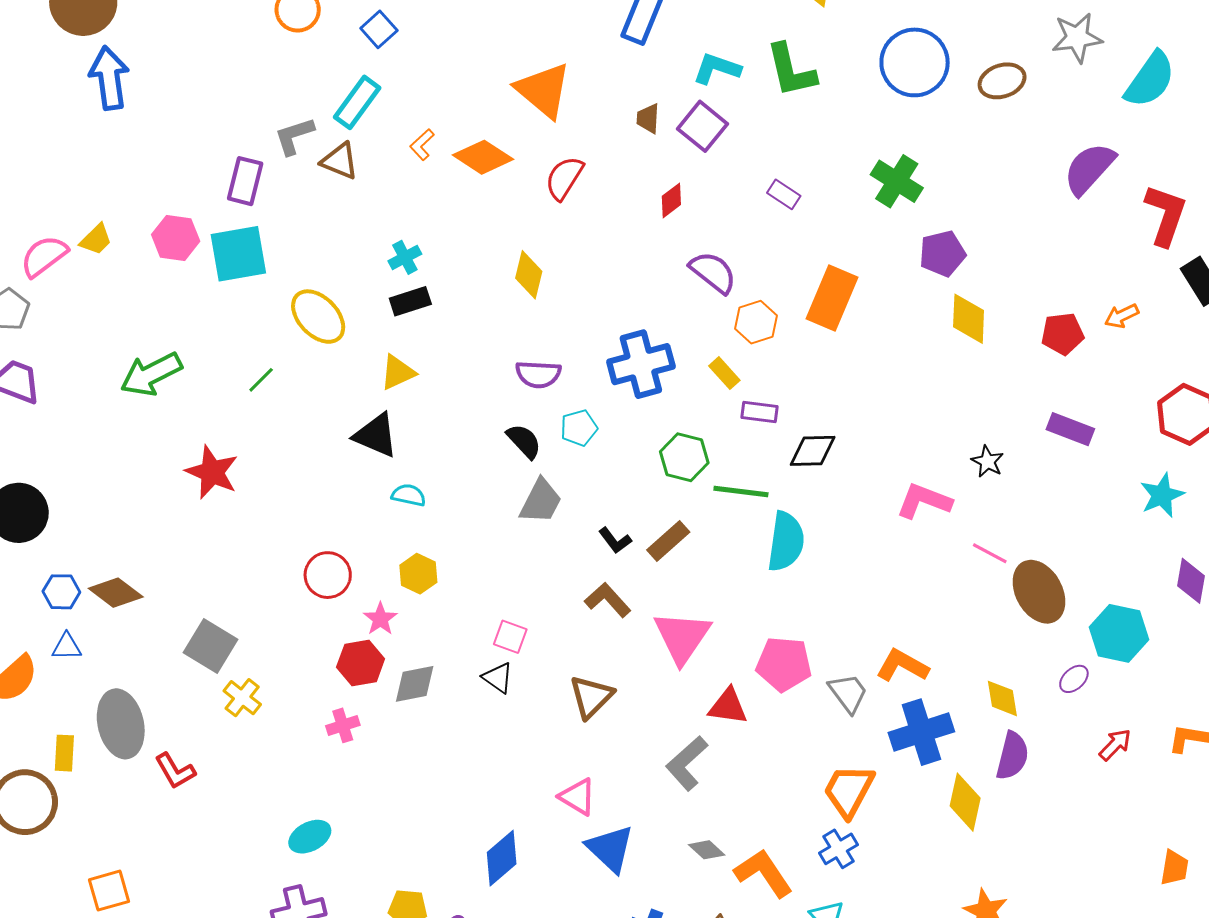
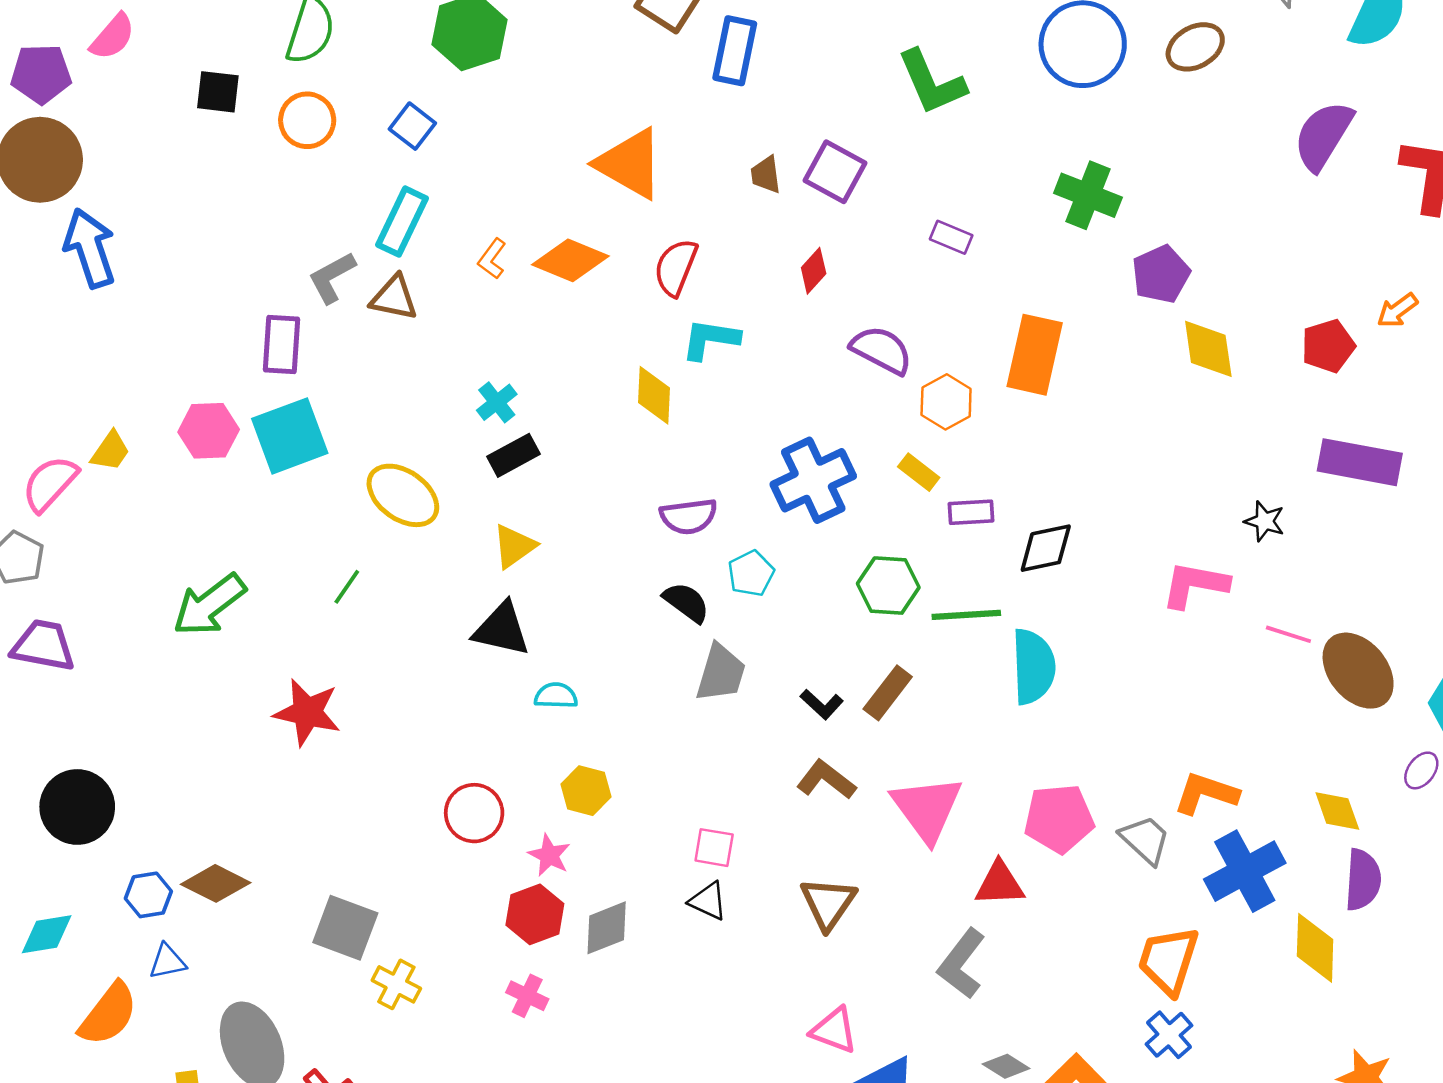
cyan L-shape: (717, 69) -> (710, 339), moved
purple rectangle: (1070, 429) -> (1360, 462), size x1.4
pink cross: (343, 725) -> (527, 996), turned -36

